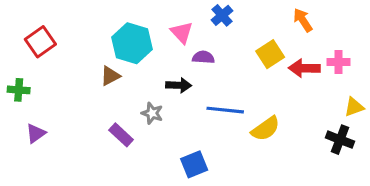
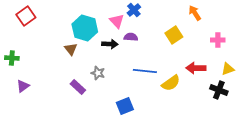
blue cross: (222, 15) -> (134, 10), moved
red square: (40, 42) -> (26, 16), moved
red arrow: (304, 68) -> (196, 68), moved
brown triangle: (110, 76) -> (71, 49), turned -40
black arrow: (179, 85) -> (110, 44), moved

